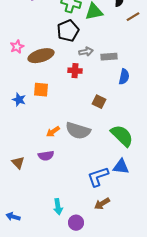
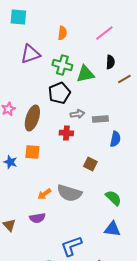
brown ellipse: (41, 56) -> (32, 118), turned -55
green semicircle: (122, 136) -> (113, 198), size x0.7
blue L-shape: (98, 177) -> (71, 246), moved

